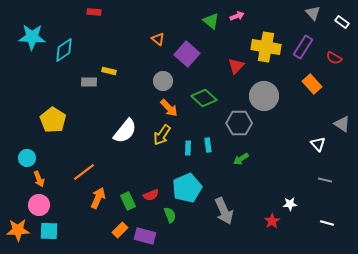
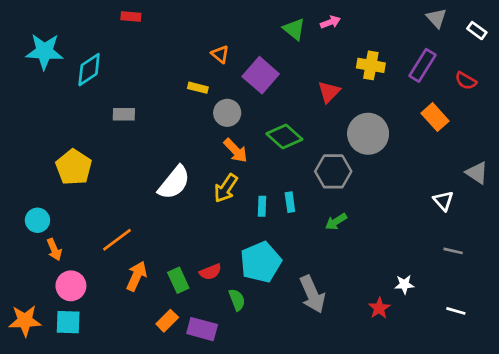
yellow cross: (266, 47) -> (371, 65), size x0.7
yellow rectangle: (109, 71) -> (198, 88), moved
pink circle: (39, 205) -> (71, 286), moved

